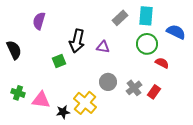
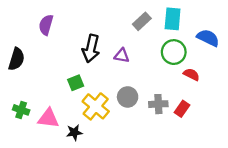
black semicircle: (14, 50) -> (16, 59), turned 42
green square: (59, 61) -> (76, 83), moved
gray cross: (134, 88) -> (158, 104), turned 35
yellow cross: (85, 103) -> (96, 106), moved

